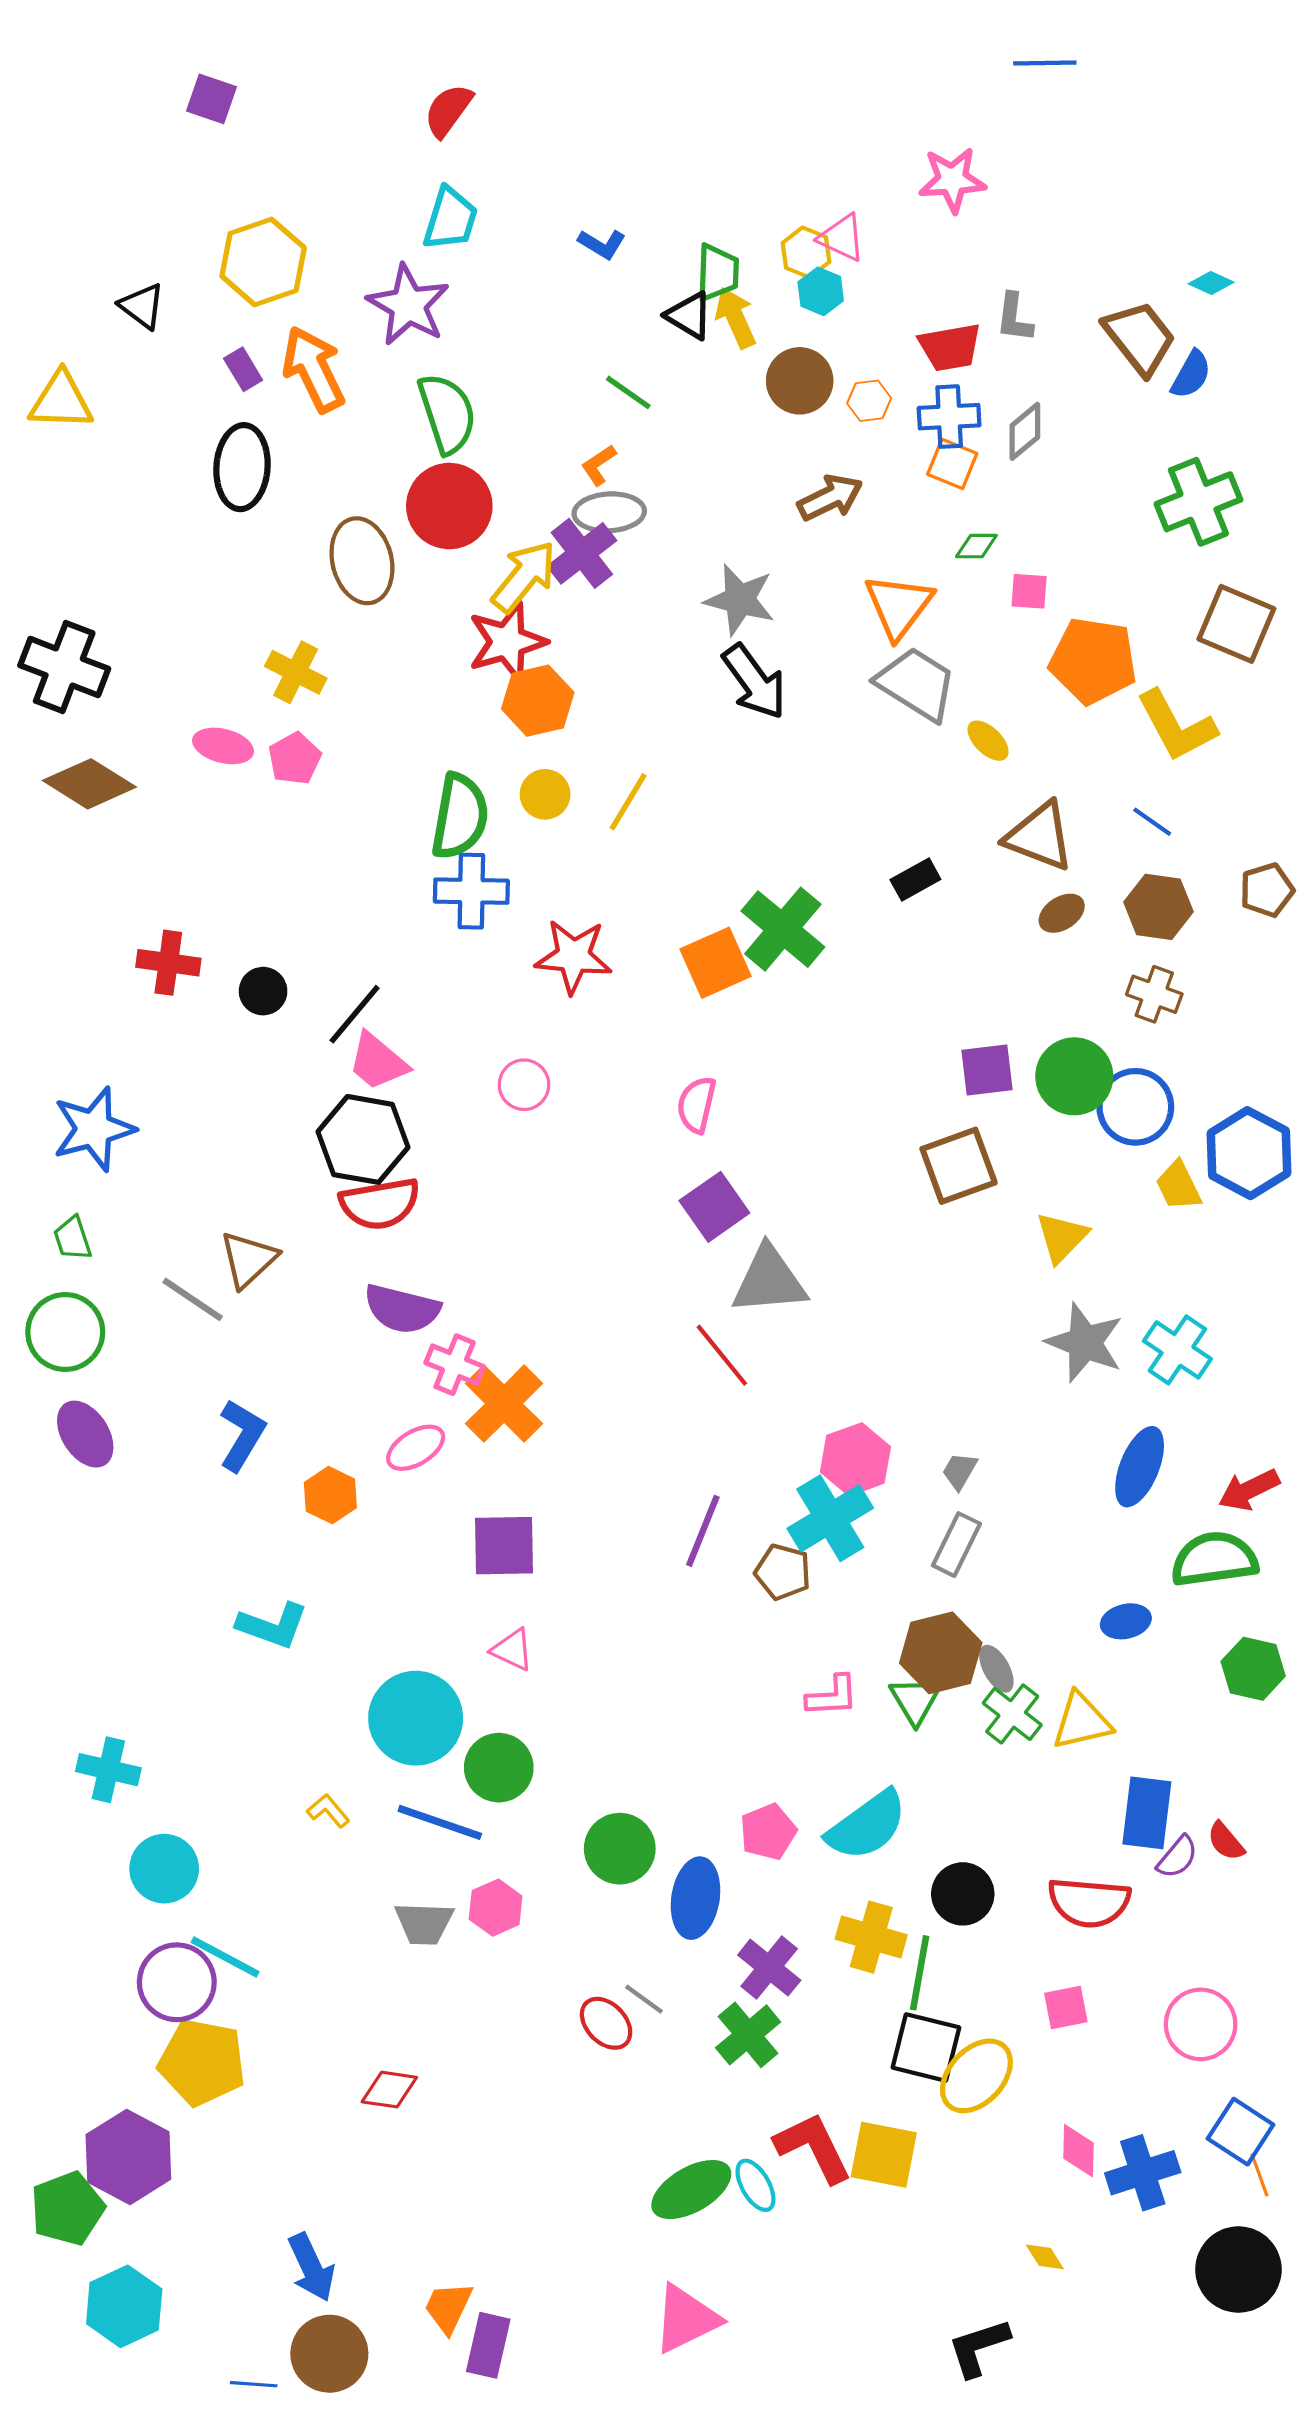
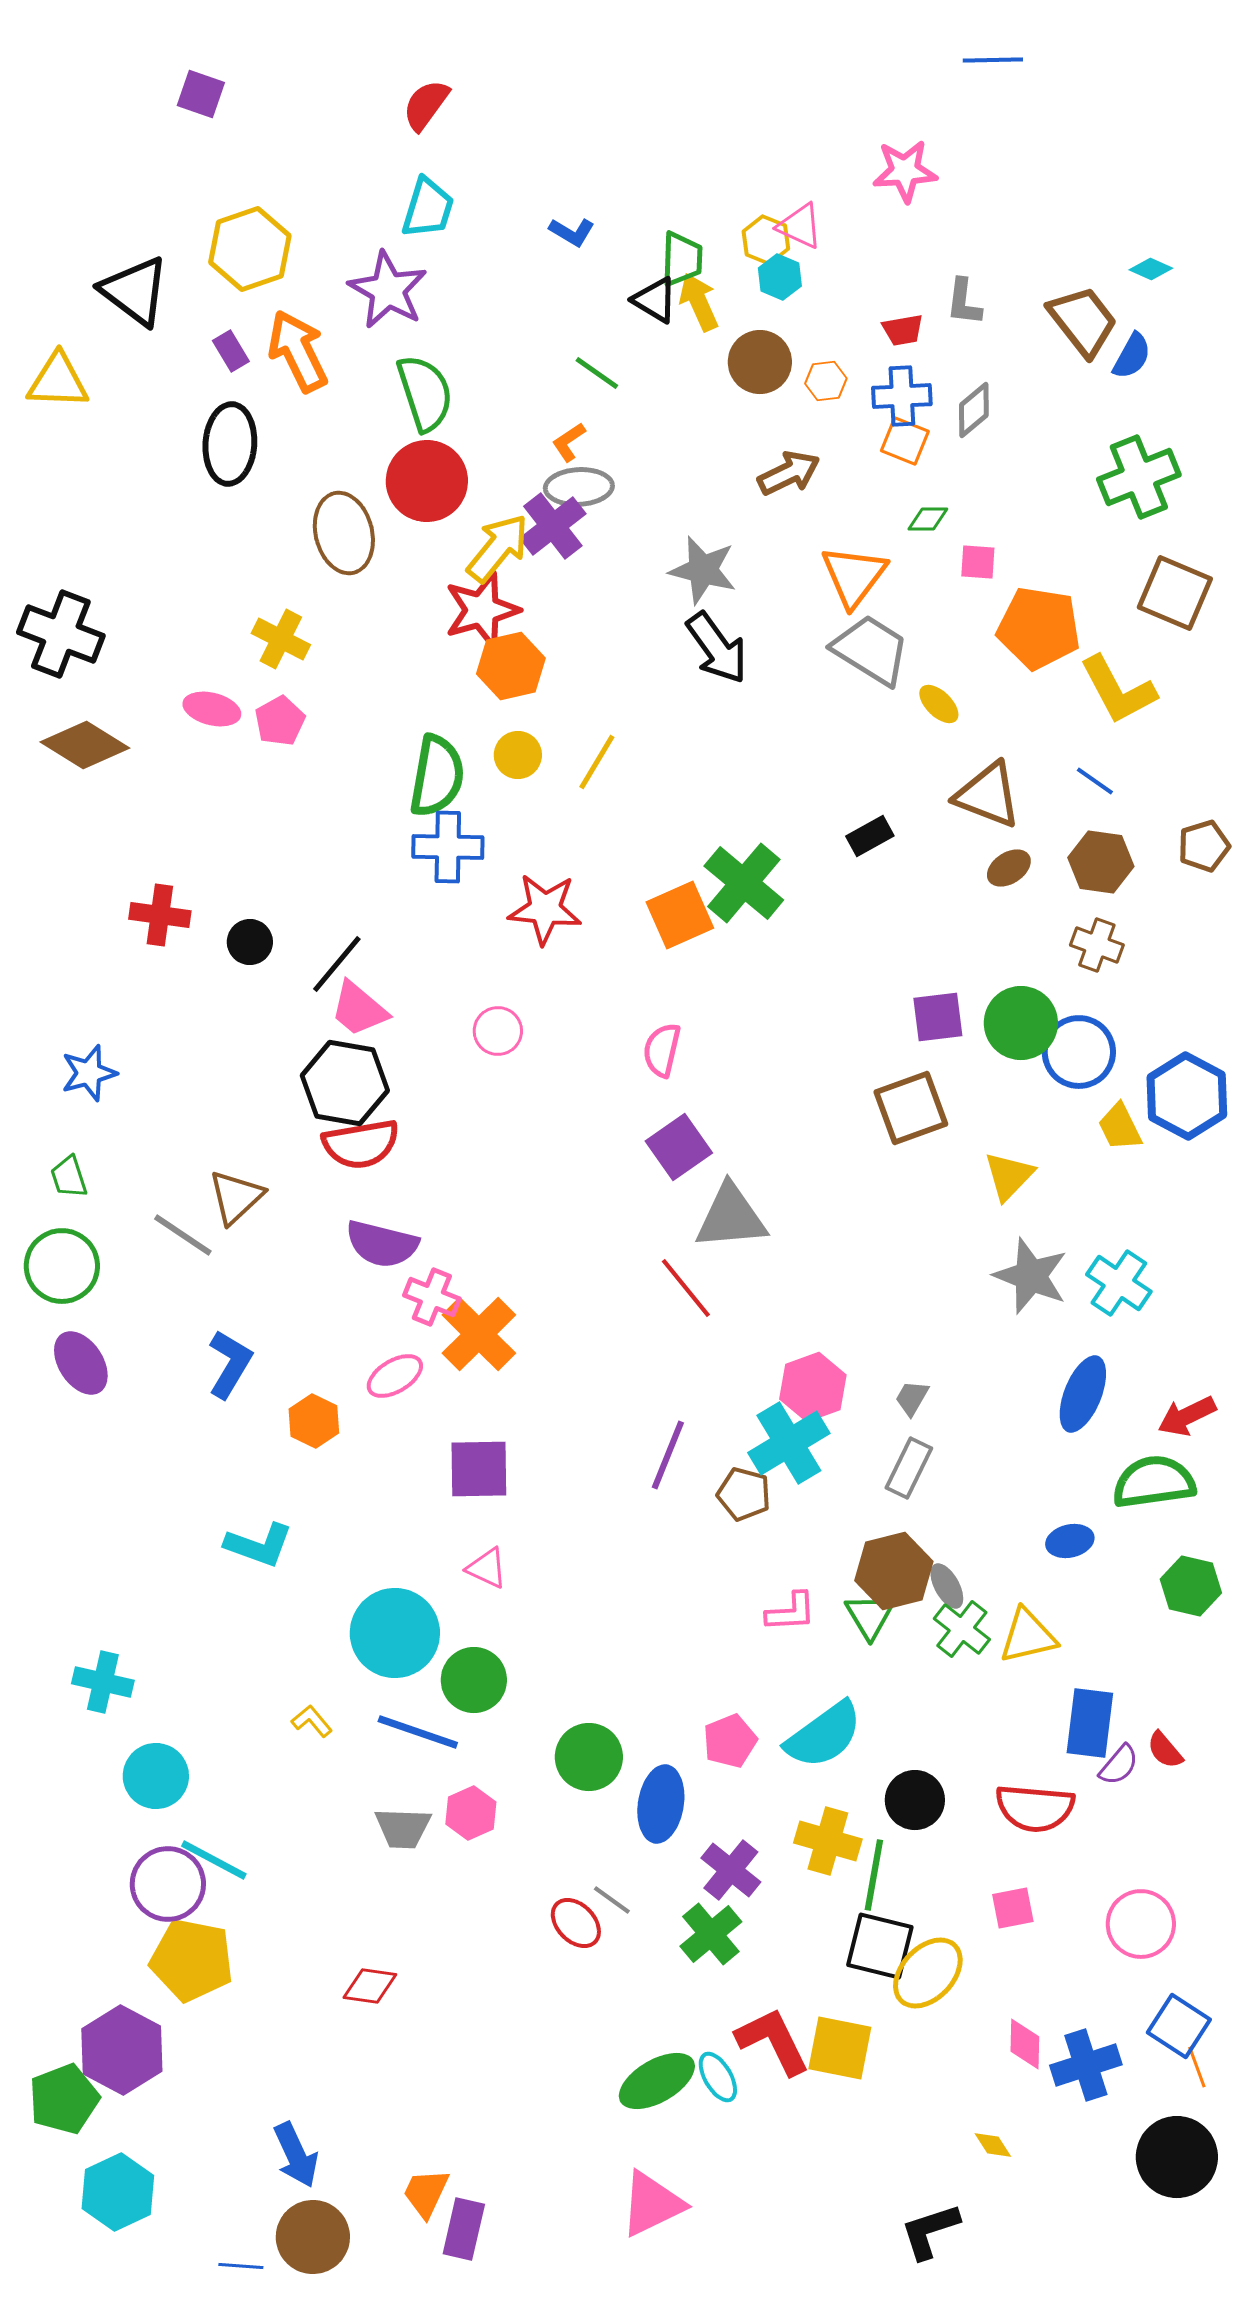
black triangle: (142, 306) -> (135, 291), size x1.6
red trapezoid: (950, 347) -> (903, 330), size x0.7
blue star: (94, 1129) -> (89, 1073), size x0.7

